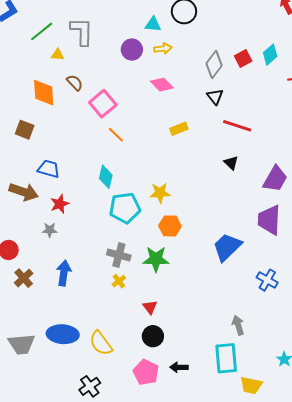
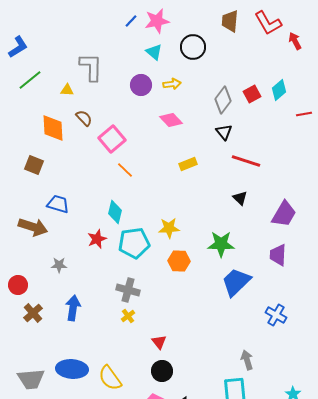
cyan triangle: (153, 24) -> (154, 52), moved, turned 36
green line: (42, 31) -> (30, 80), moved
red star: (60, 204) -> (97, 239), moved
purple trapezoid: (269, 220) -> (278, 255), size x0.7
green star: (156, 259) -> (221, 244), moved

